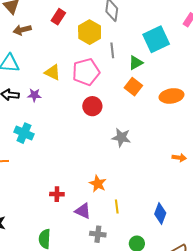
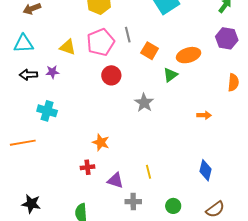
gray line: (112, 50) -> (128, 35), moved
green triangle: (136, 63) -> (170, 75), moved
gray star: (121, 137) -> (144, 103), turned 30
orange star: (98, 184) -> (101, 142), moved
blue diamond: (160, 214) -> (206, 170), moved

